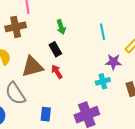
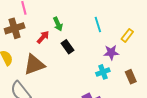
black rectangle: (55, 49) -> (67, 47), moved
red arrow: (57, 72) -> (43, 37), moved, turned 80

